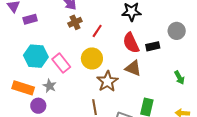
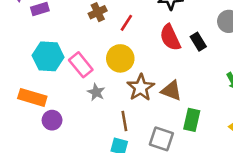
black rectangle: (153, 46) -> (198, 42), turned 72
brown triangle: (133, 68) -> (171, 91), moved
gray star: (50, 86) -> (96, 92), moved

